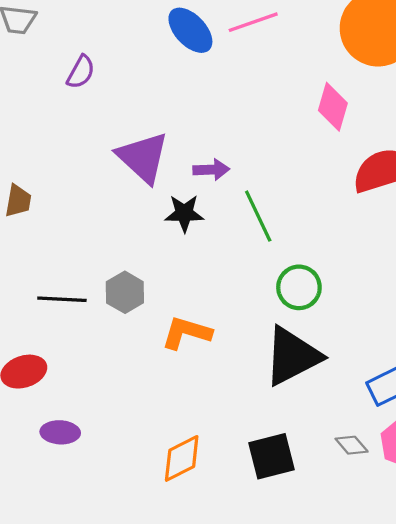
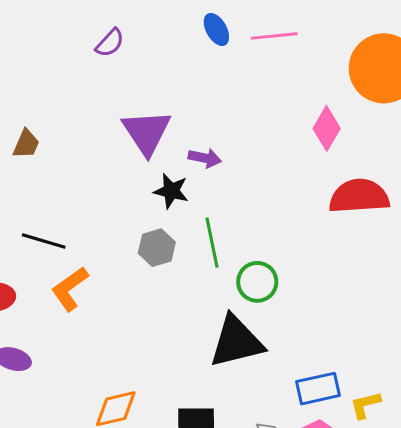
blue ellipse: (190, 30) -> (216, 29), size x0.7
green line: (258, 216) -> (212, 243), moved
gray hexagon: (125, 292) -> (157, 248), moved
orange L-shape: (186, 333) -> (70, 289), moved, turned -66

